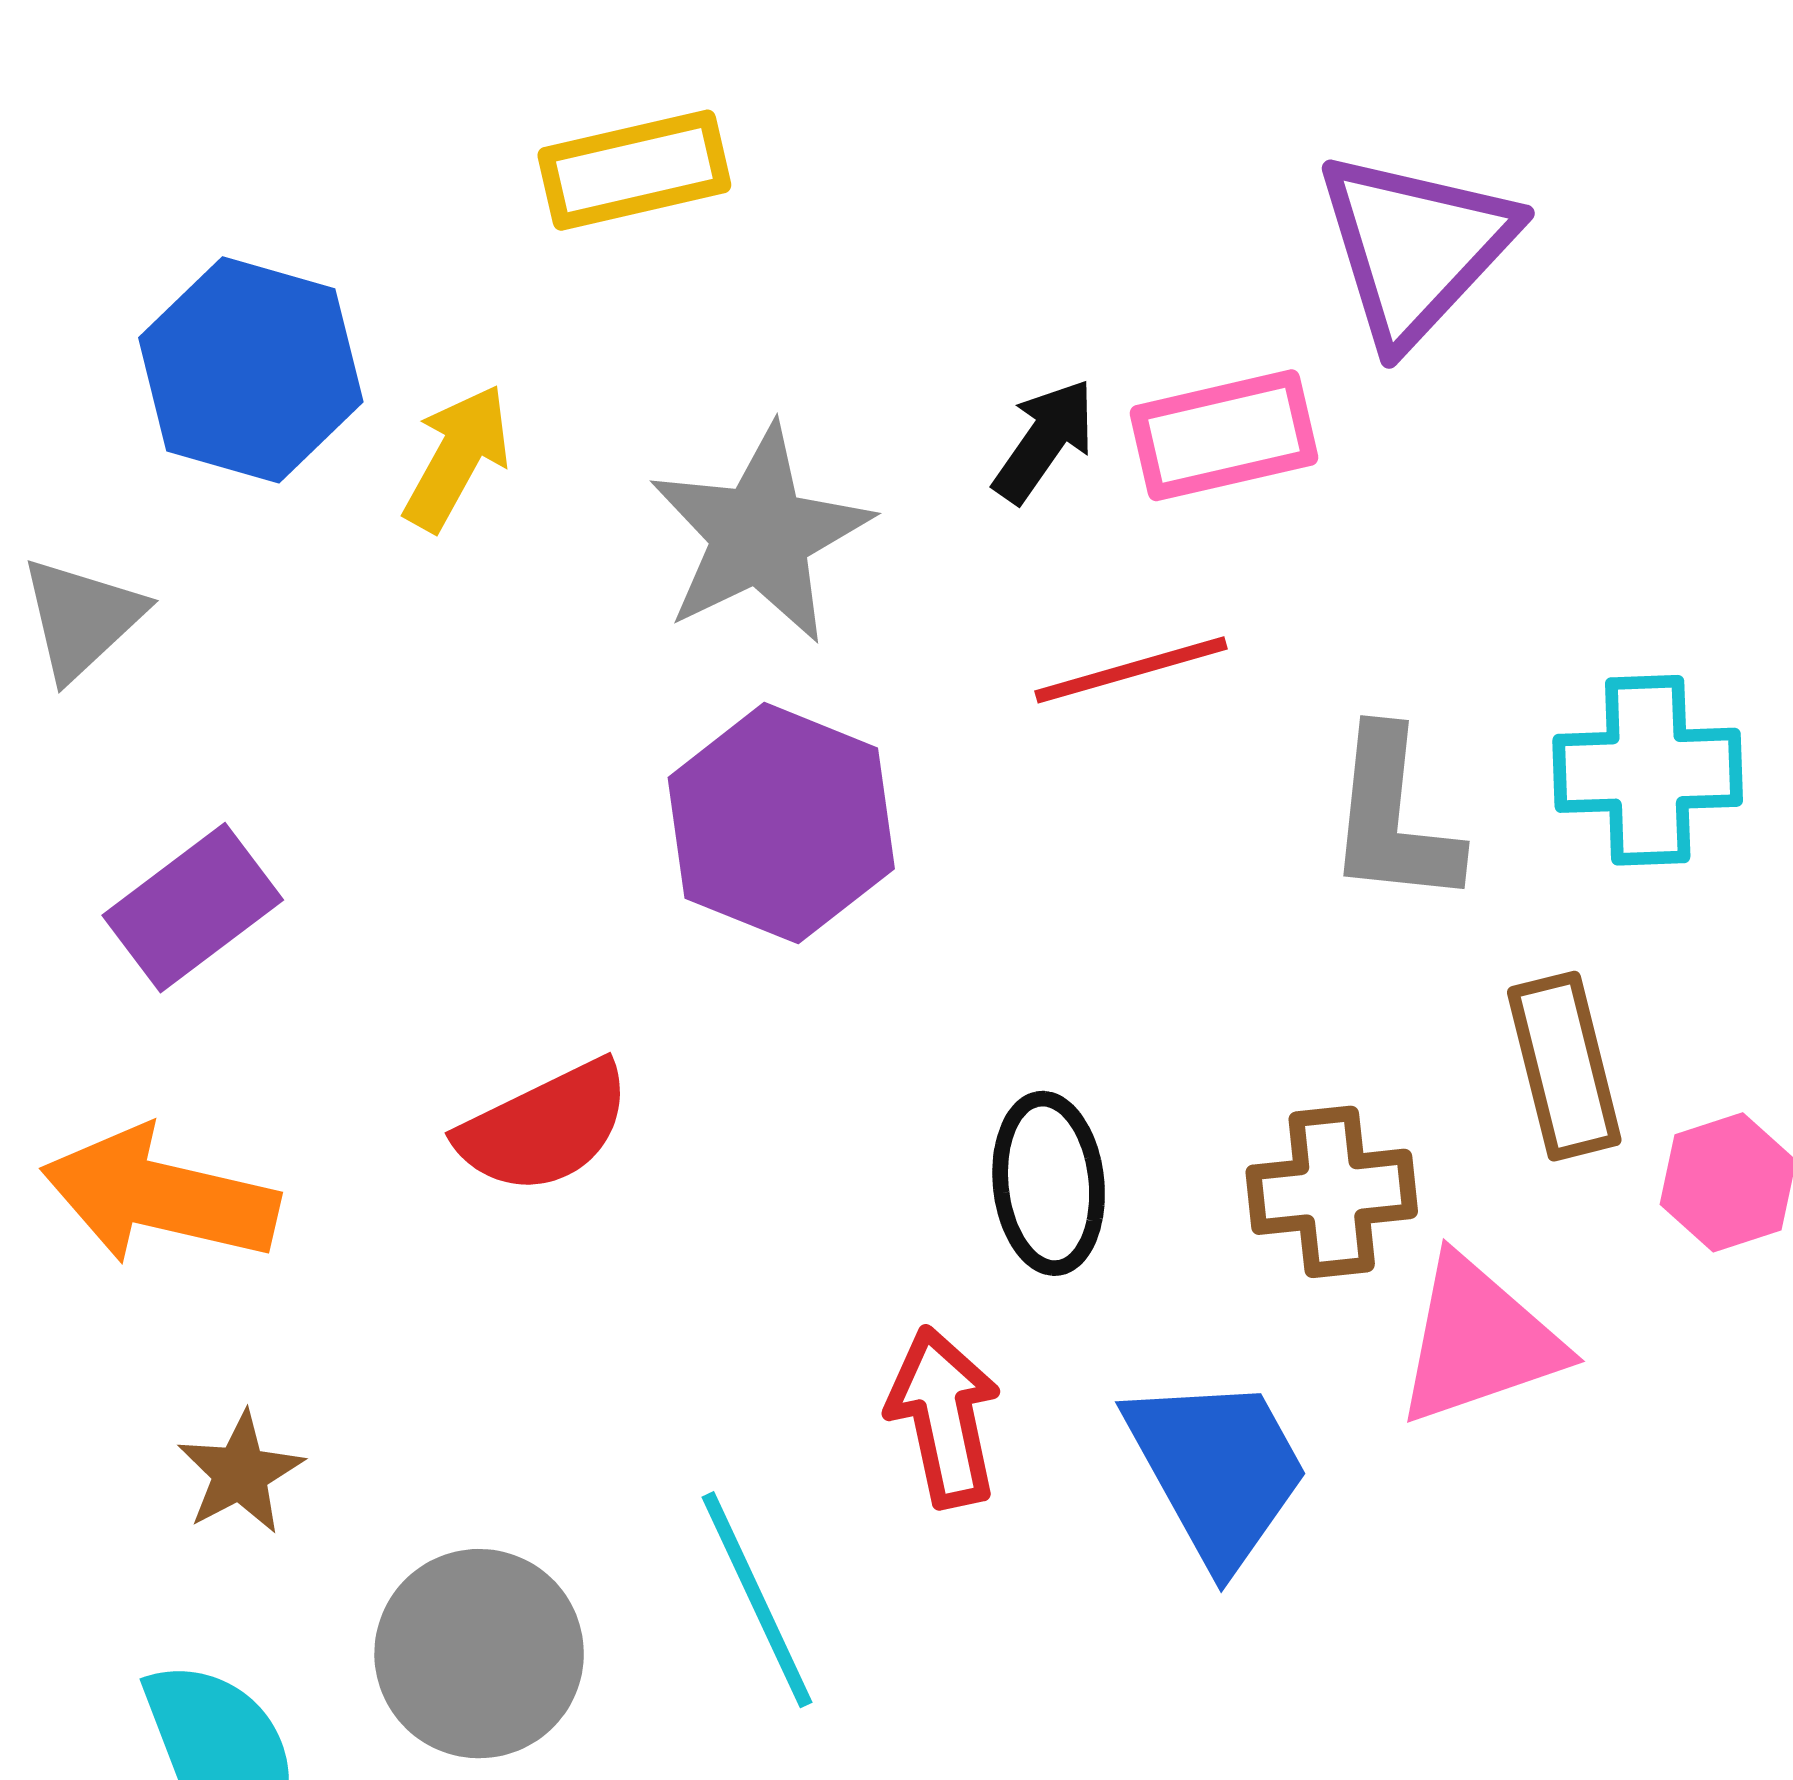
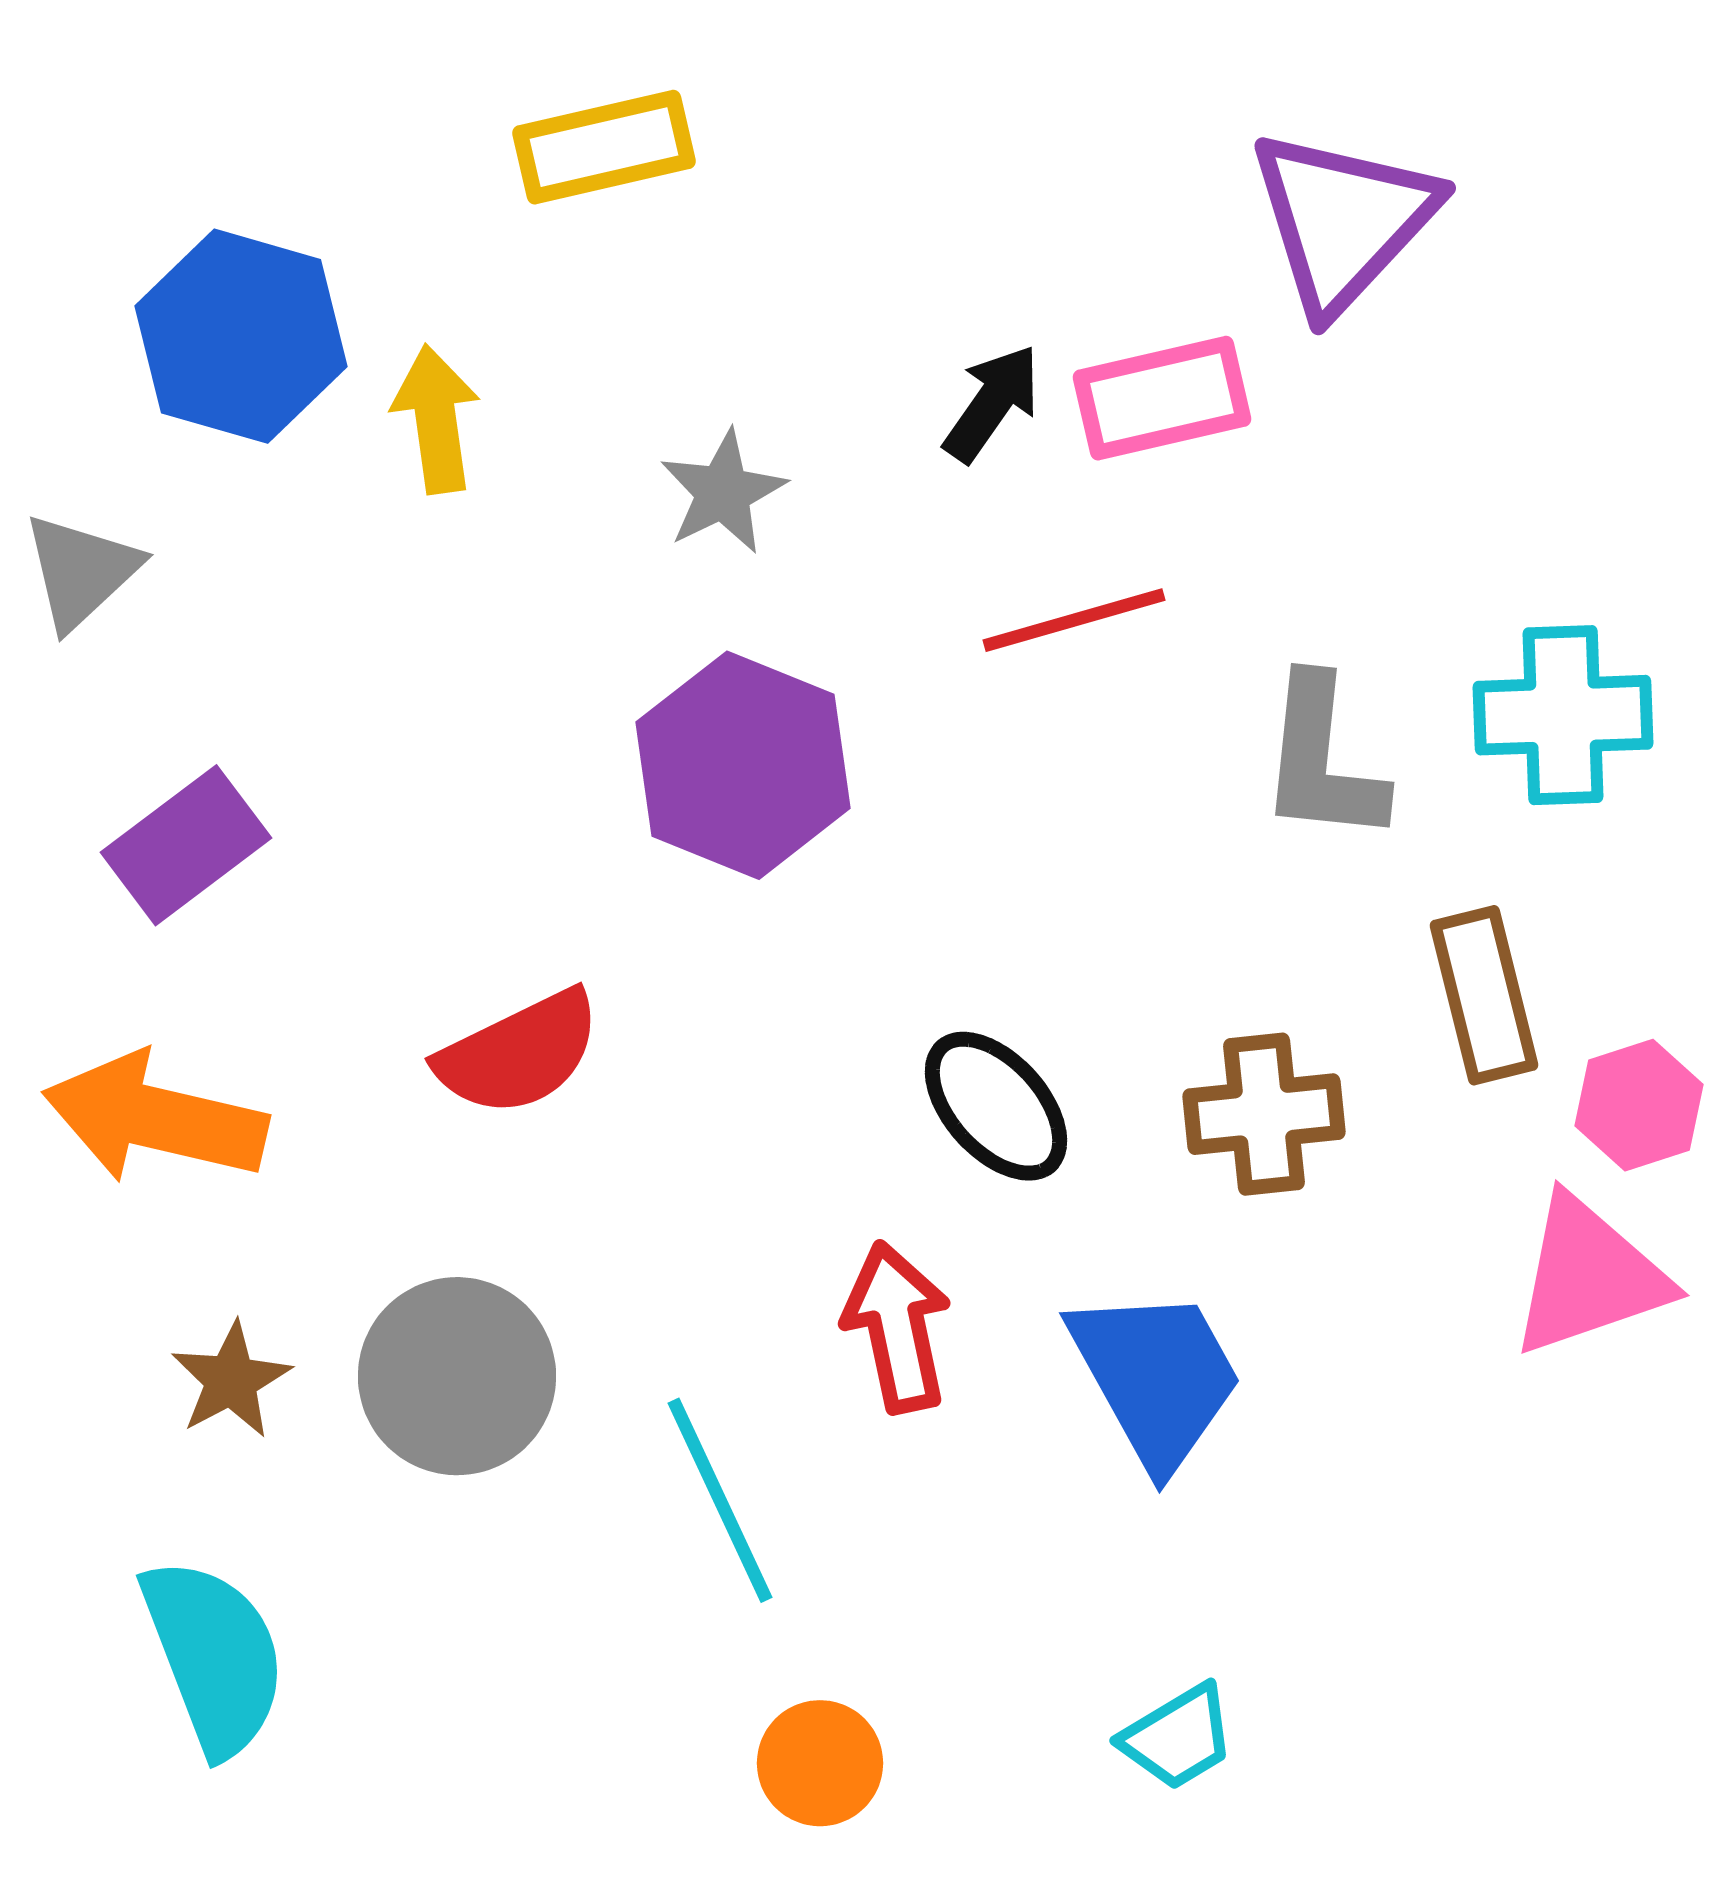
yellow arrow: (457, 458) -> (436, 419), turned -37
gray star: (760, 535) -> (723, 492), size x0.6
black ellipse: (1049, 1183) -> (996, 1106), turned -36
pink triangle: (1479, 1341) -> (1589, 1276), moved
gray circle: (479, 1654) -> (457, 1376), moved

